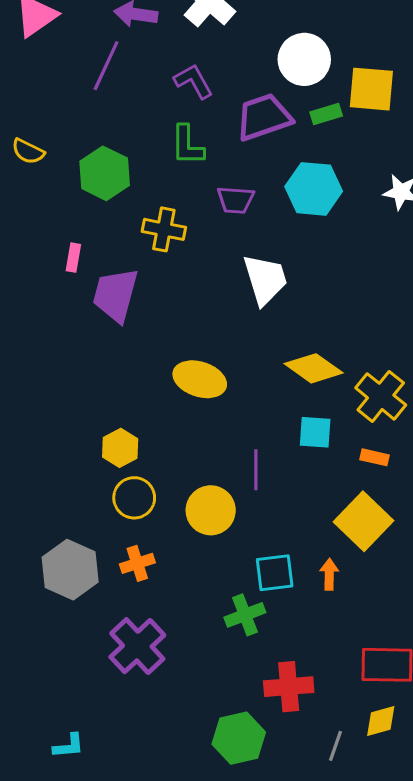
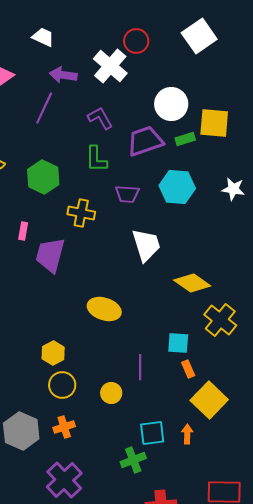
yellow diamond: (314, 368) -> (192, 283), moved
orange rectangle: (374, 457) -> (188, 369), moved, turned 54
yellow circle: (211, 510) -> (111, 393), size x0.7

